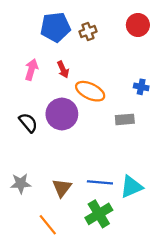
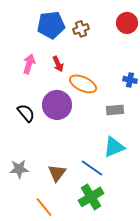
blue line: (100, 182) -> (92, 168), turned 30
cyan triangle: (131, 187) -> (114, 147), moved

